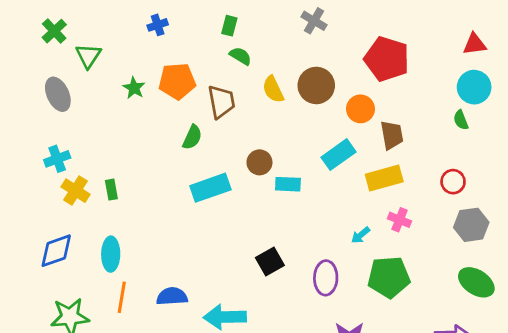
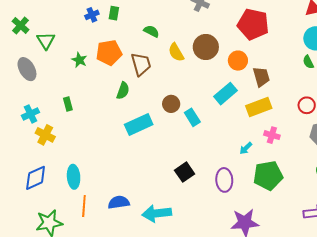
green rectangle: (229, 26) -> (114, 13), moved
cyan rectangle: (288, 184) -> (192, 117), turned 60
green rectangle: (111, 190) -> (68, 104), moved

